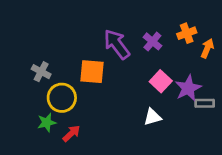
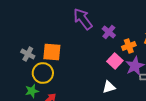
orange cross: (187, 33) -> (129, 46), moved
purple arrow: (117, 44) -> (83, 19), moved
orange square: (92, 72) -> (52, 52), moved

